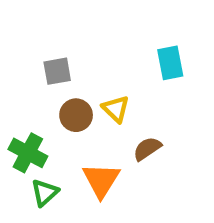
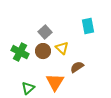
gray square: (57, 71) -> (45, 32), moved, turned -32
green cross: (28, 153) -> (20, 52), moved

